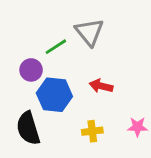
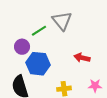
red arrow: (101, 86) -> (82, 58), moved

